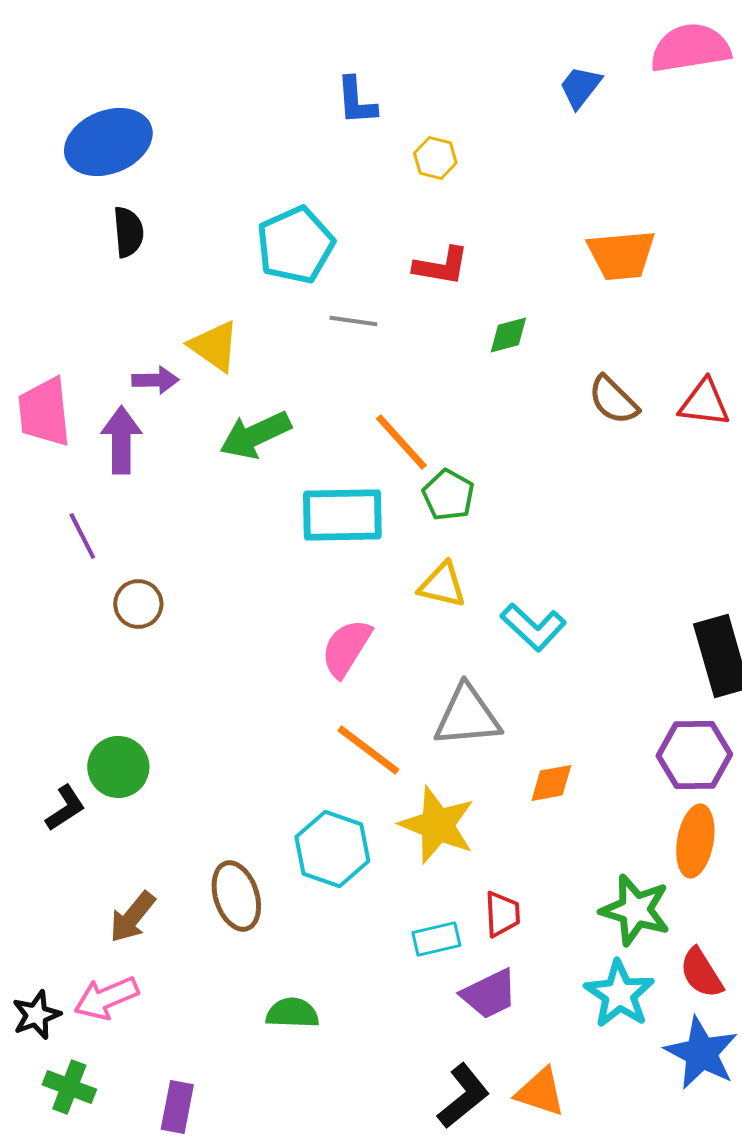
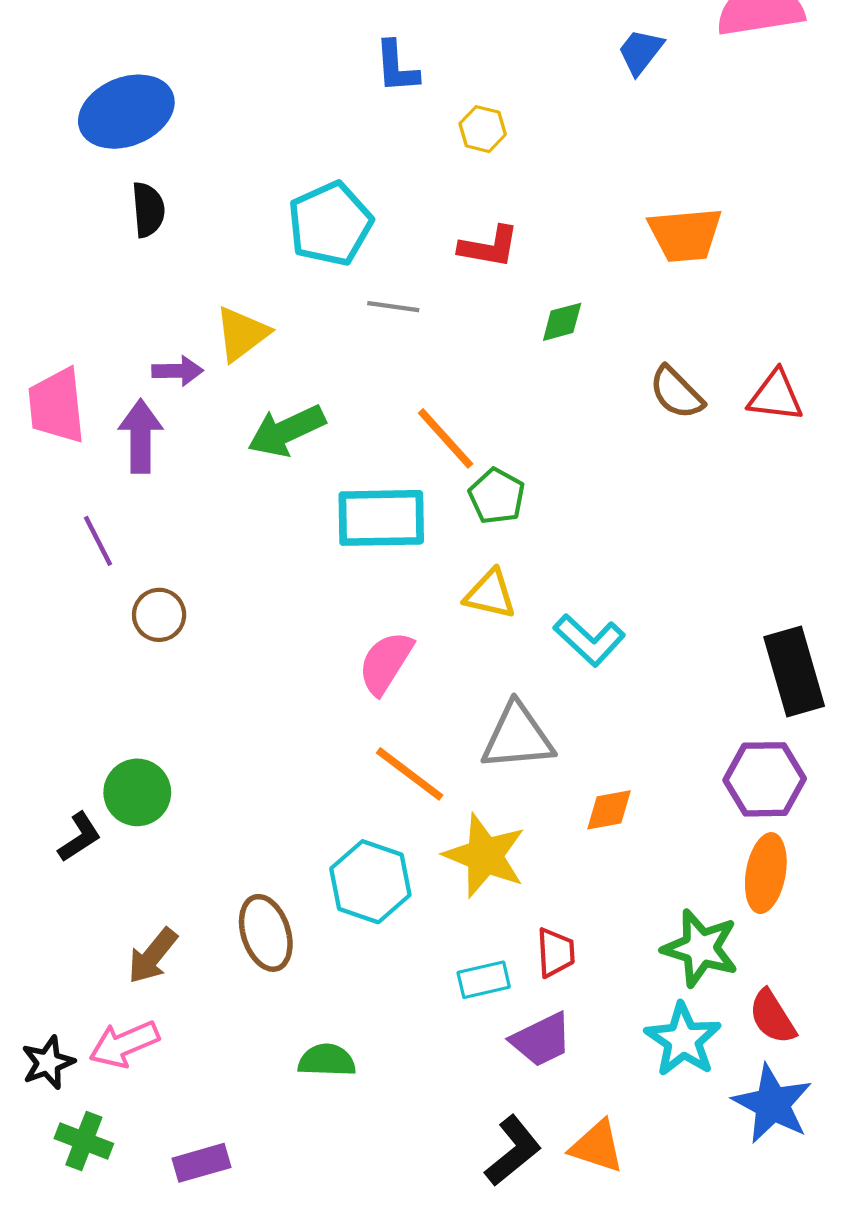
yellow triangle: (214, 346) -> (242, 334), turned 48
purple rectangle: (177, 1107) -> (202, 1163), turned 63

